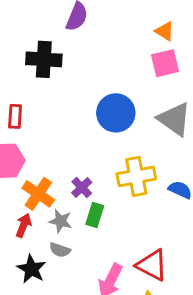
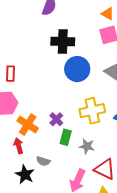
black cross: (44, 59) -> (63, 42), moved
gray star: (61, 221) -> (87, 146), moved
red arrow: (24, 225) -> (19, 146), turned -35

